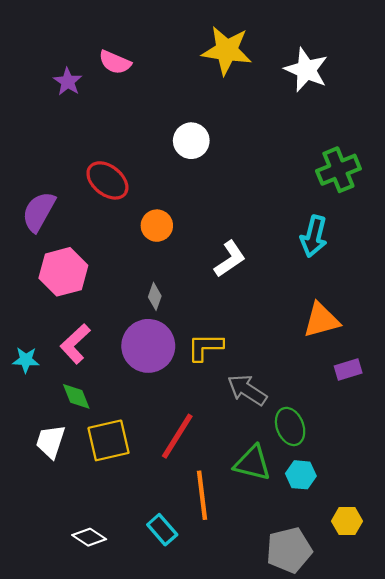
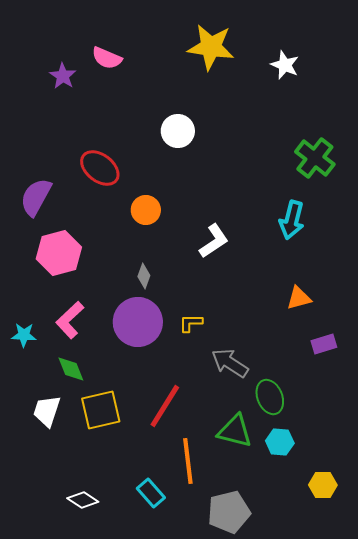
white star: (306, 70) -> (285, 65), size x0.7
green cross: (338, 170) -> (315, 158), turned -30
orange triangle: (321, 320) -> (299, 298), size x0.7
yellow L-shape: (205, 347) -> (191, 323), size x0.7
gray pentagon: (289, 550) -> (229, 512), moved

